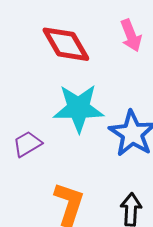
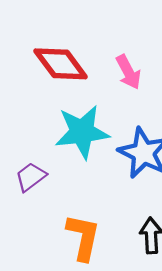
pink arrow: (131, 36) -> (128, 72), moved

